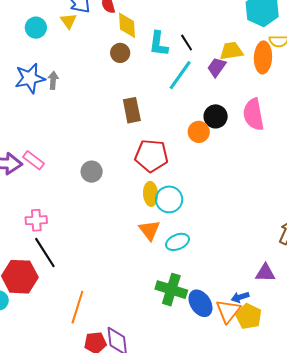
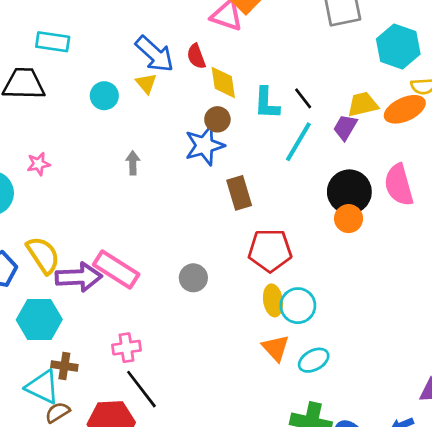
orange ellipse: (263, 57) -> (405, 109), turned 68
blue star: (30, 78) -> (204, 145), moved
black circle: (216, 116) -> (349, 192), size x1.4
orange circle: (199, 132) -> (349, 219), moved
pink rectangle: (33, 160) -> (116, 269), size x1.6

